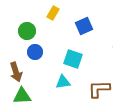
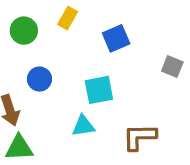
green circle: (27, 31) -> (24, 31), moved
cyan square: (73, 59) -> (99, 90), turned -30

